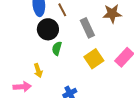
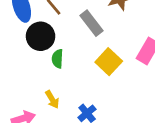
yellow arrow: (38, 70) -> (52, 99), moved

